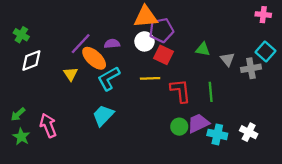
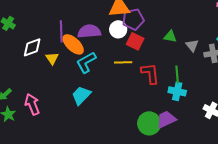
purple line: (81, 44) -> (61, 31), turned -45
purple semicircle: (112, 44) -> (89, 31), size x1.6
white diamond: (31, 60) -> (32, 47), moved
purple trapezoid: (198, 123) -> (166, 119), moved
green circle: (179, 127) -> (149, 123), moved, size x1.5
cyan cross: (217, 134) -> (177, 91), moved

